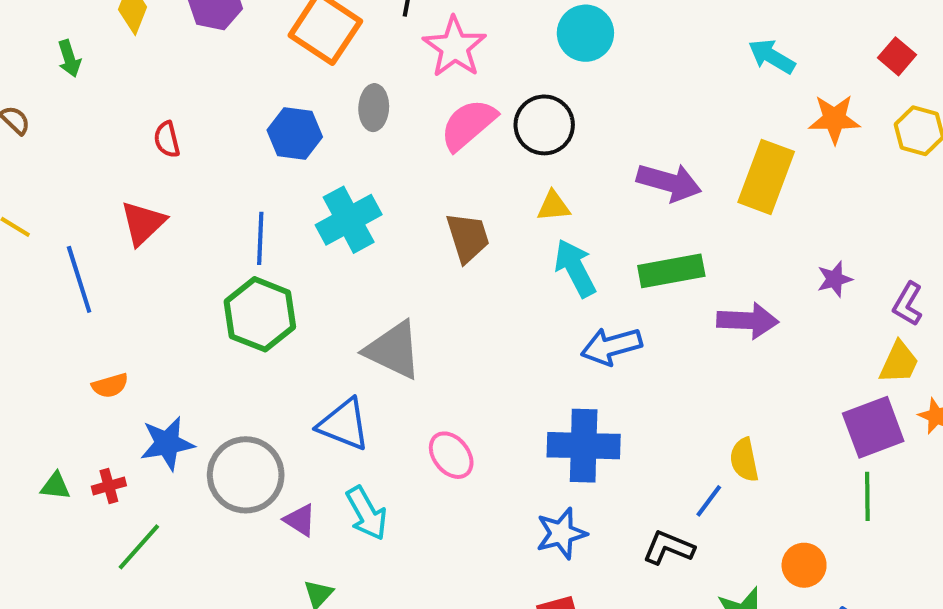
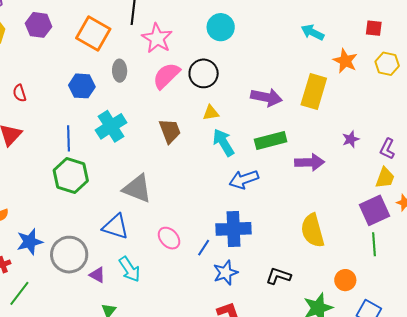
red square: (897, 56) -> (374, 28), turned -30
orange star: (834, 119) -> (345, 61), turned 30
yellow semicircle: (744, 460) -> (313, 231), size x1.6
blue line: (709, 501) -> (204, 248), moved

